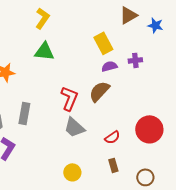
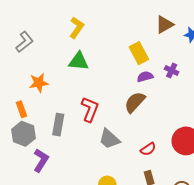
purple cross: (135, 60) -> (172, 70), turned 32
red L-shape: (69, 98) -> (90, 109), moved

